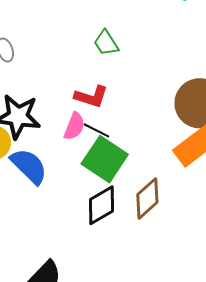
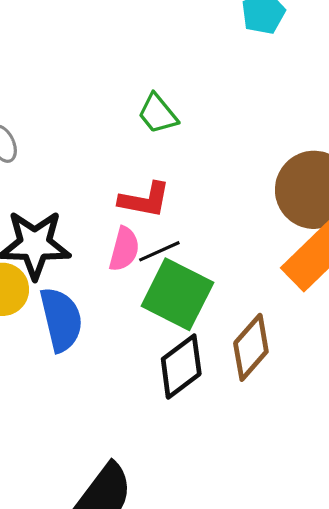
black line: (97, 130) -> (159, 251), turned -44
blue semicircle: (29, 166) -> (61, 319), turned 39

